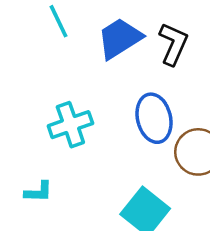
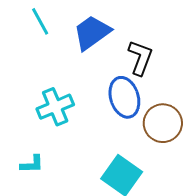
black L-shape: (173, 44) -> (140, 58), moved

